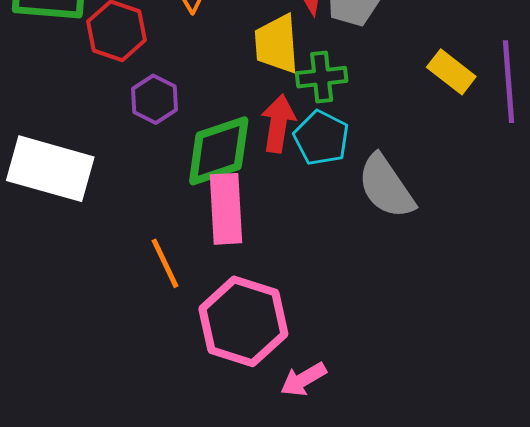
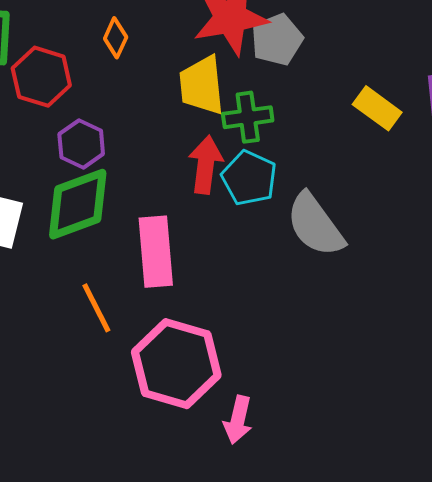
green diamond: (219, 151) -> (78, 204), moved
pink arrow: (303, 379) -> (238, 420), turned -45

